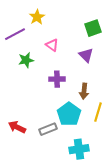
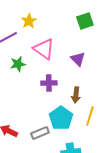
green square: (93, 28) -> (85, 21), moved
pink triangle: (52, 45) -> (44, 49), size x1.6

